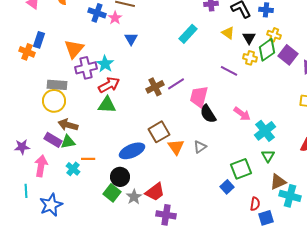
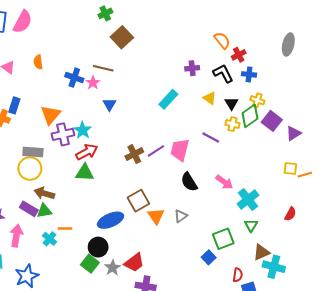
pink trapezoid: (199, 97) -> (180, 150), moved

